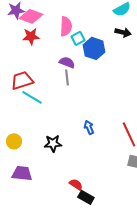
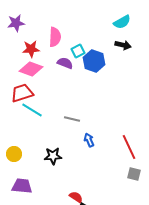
pink diamond: (31, 16) -> (31, 69), moved
pink semicircle: (66, 26) -> (55, 37), moved
purple semicircle: (67, 62) -> (65, 63), moved
gray line: (67, 77) -> (72, 119), moved, turned -70

